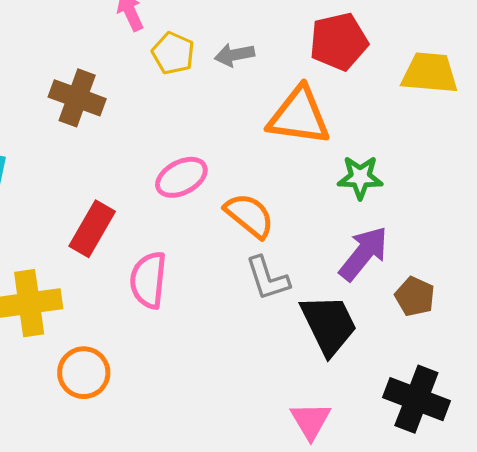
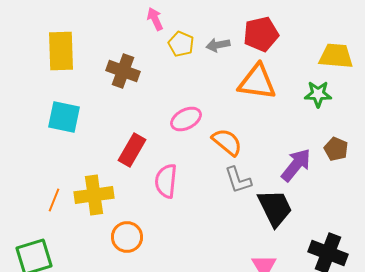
red pentagon: (339, 42) -> (261, 34), moved
green star: (360, 177) -> (318, 94), moved
brown pentagon: (415, 297) -> (336, 149), moved

